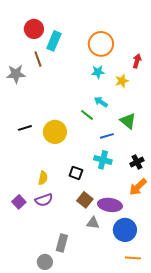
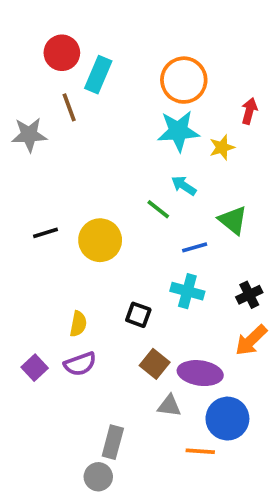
cyan star: (98, 72) -> (178, 131), size x1.6
orange line: (133, 258) -> (200, 451), moved
gray circle: (45, 262) -> (98, 477), moved

